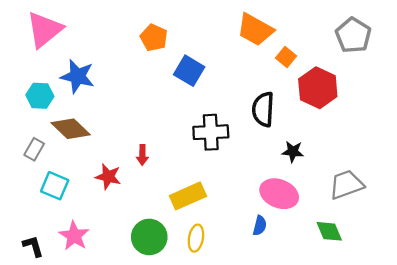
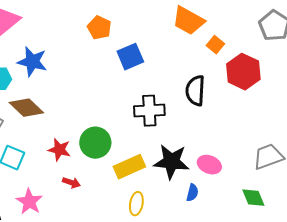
blue square: (189, 71) -> (130, 57), turned 36
black star: (293, 152) -> (171, 162), moved, size x1.8
red arrow: (142, 155) -> (71, 183), moved, turned -72
pink ellipse: (279, 194) -> (209, 165), size x0.7
green circle: (149, 237) -> (95, 143), moved

